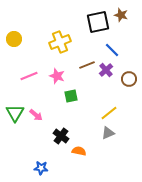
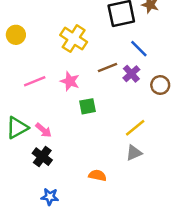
yellow cross: (60, 42) -> (74, 39), turned -35
green triangle: (15, 113) -> (17, 128), turned 30
black cross: (61, 136) -> (42, 157), moved

